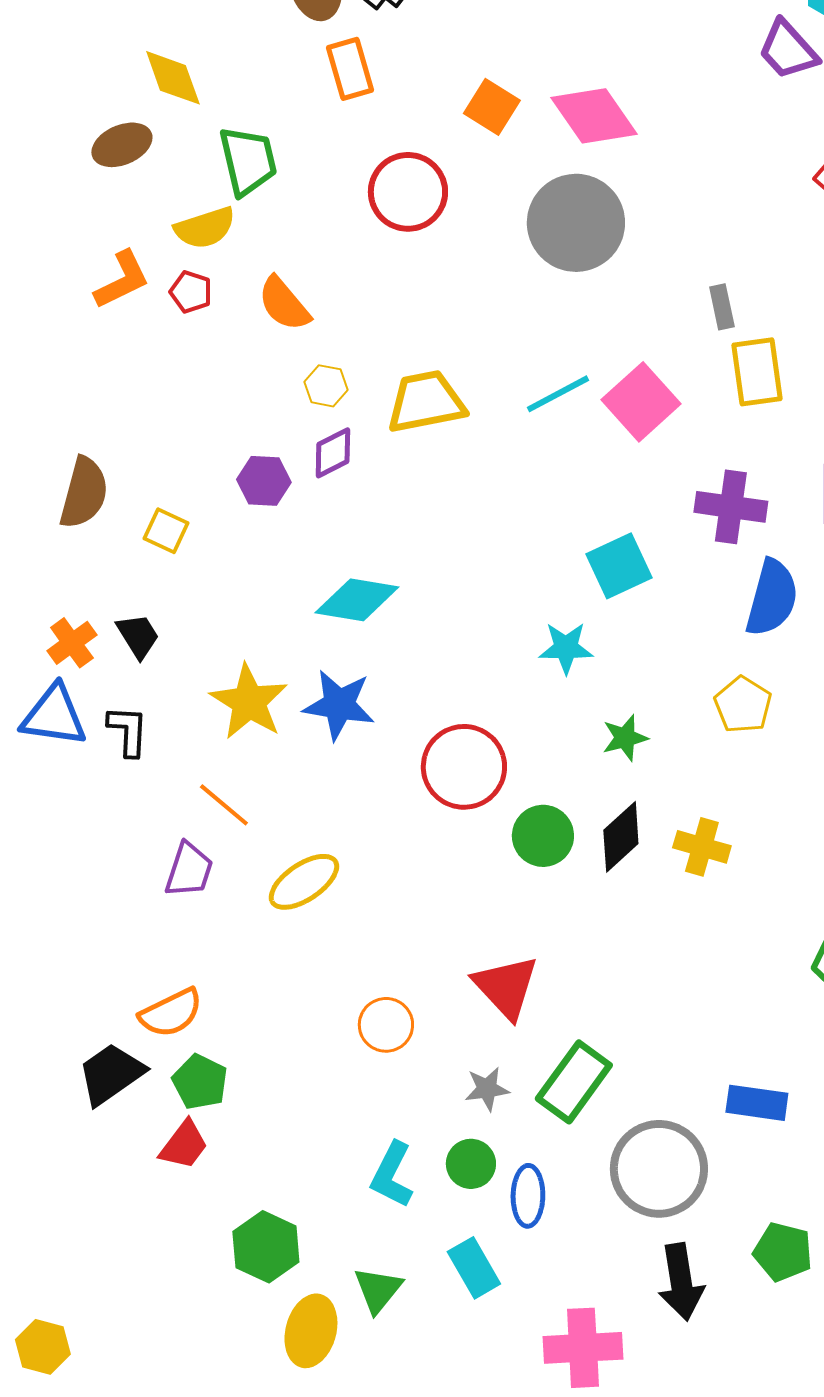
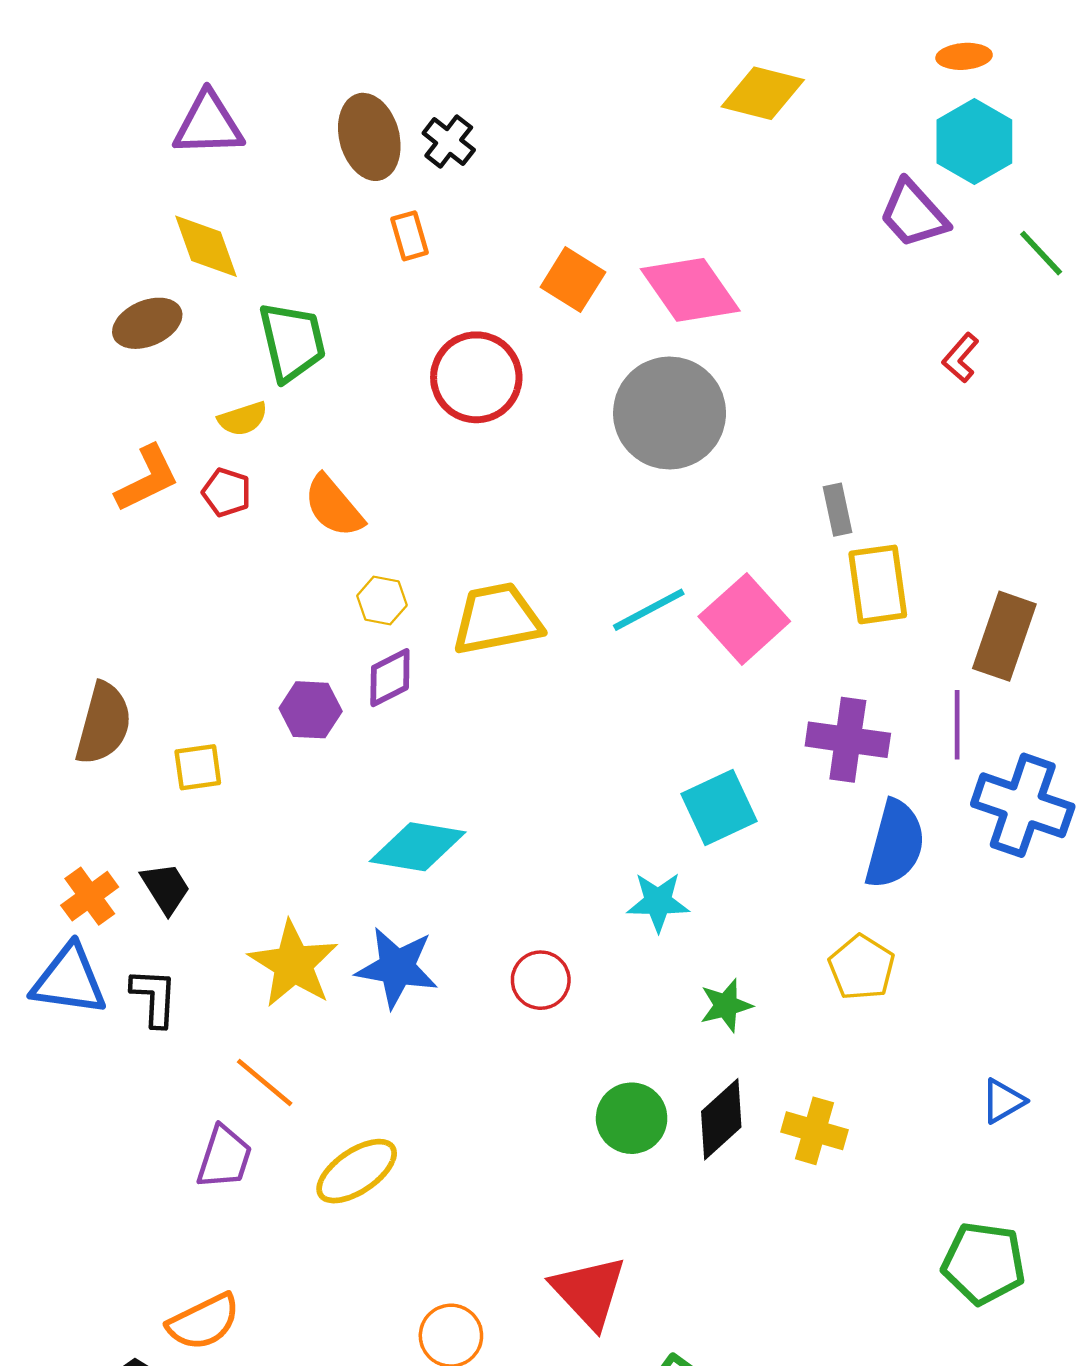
orange rectangle: (350, 69) -> (410, 236), size x0.7
yellow semicircle: (205, 228) -> (243, 419), size x0.7
yellow square: (166, 531) -> (198, 767), turned -33
red circle: (464, 767) -> (541, 980), moved, size x0.6

